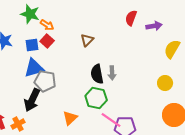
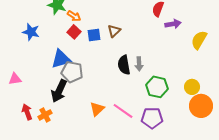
purple arrow: (154, 26) -> (173, 24), moved
blue square: (32, 45) -> (94, 35), moved
yellow circle: (165, 83) -> (192, 87), moved
green hexagon: (96, 98) -> (157, 87), moved
pink line: (111, 120) -> (123, 111), moved

